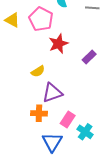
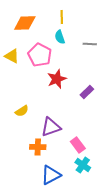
yellow semicircle: (38, 71) -> (22, 111), moved
pink rectangle: (68, 119) -> (78, 145), moved, turned -70
blue triangle: (52, 142) -> (51, 175), turned 30

